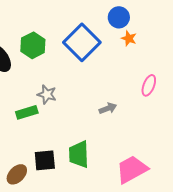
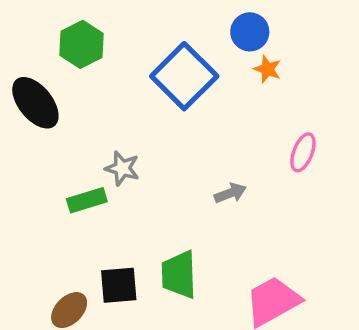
green hexagon: (33, 45) -> (81, 44), moved

